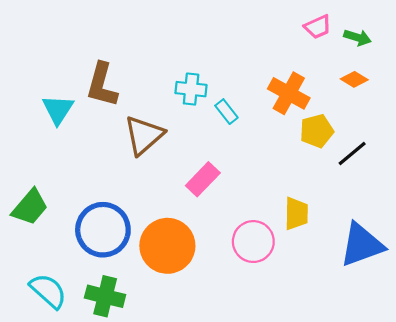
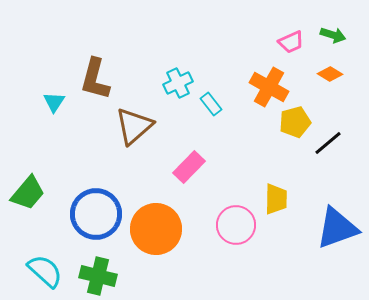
pink trapezoid: (318, 27) -> (291, 42), moved
cyan cross: (191, 89) -> (178, 83), turned -32
cyan triangle: (58, 109) -> (54, 102), size x0.7

